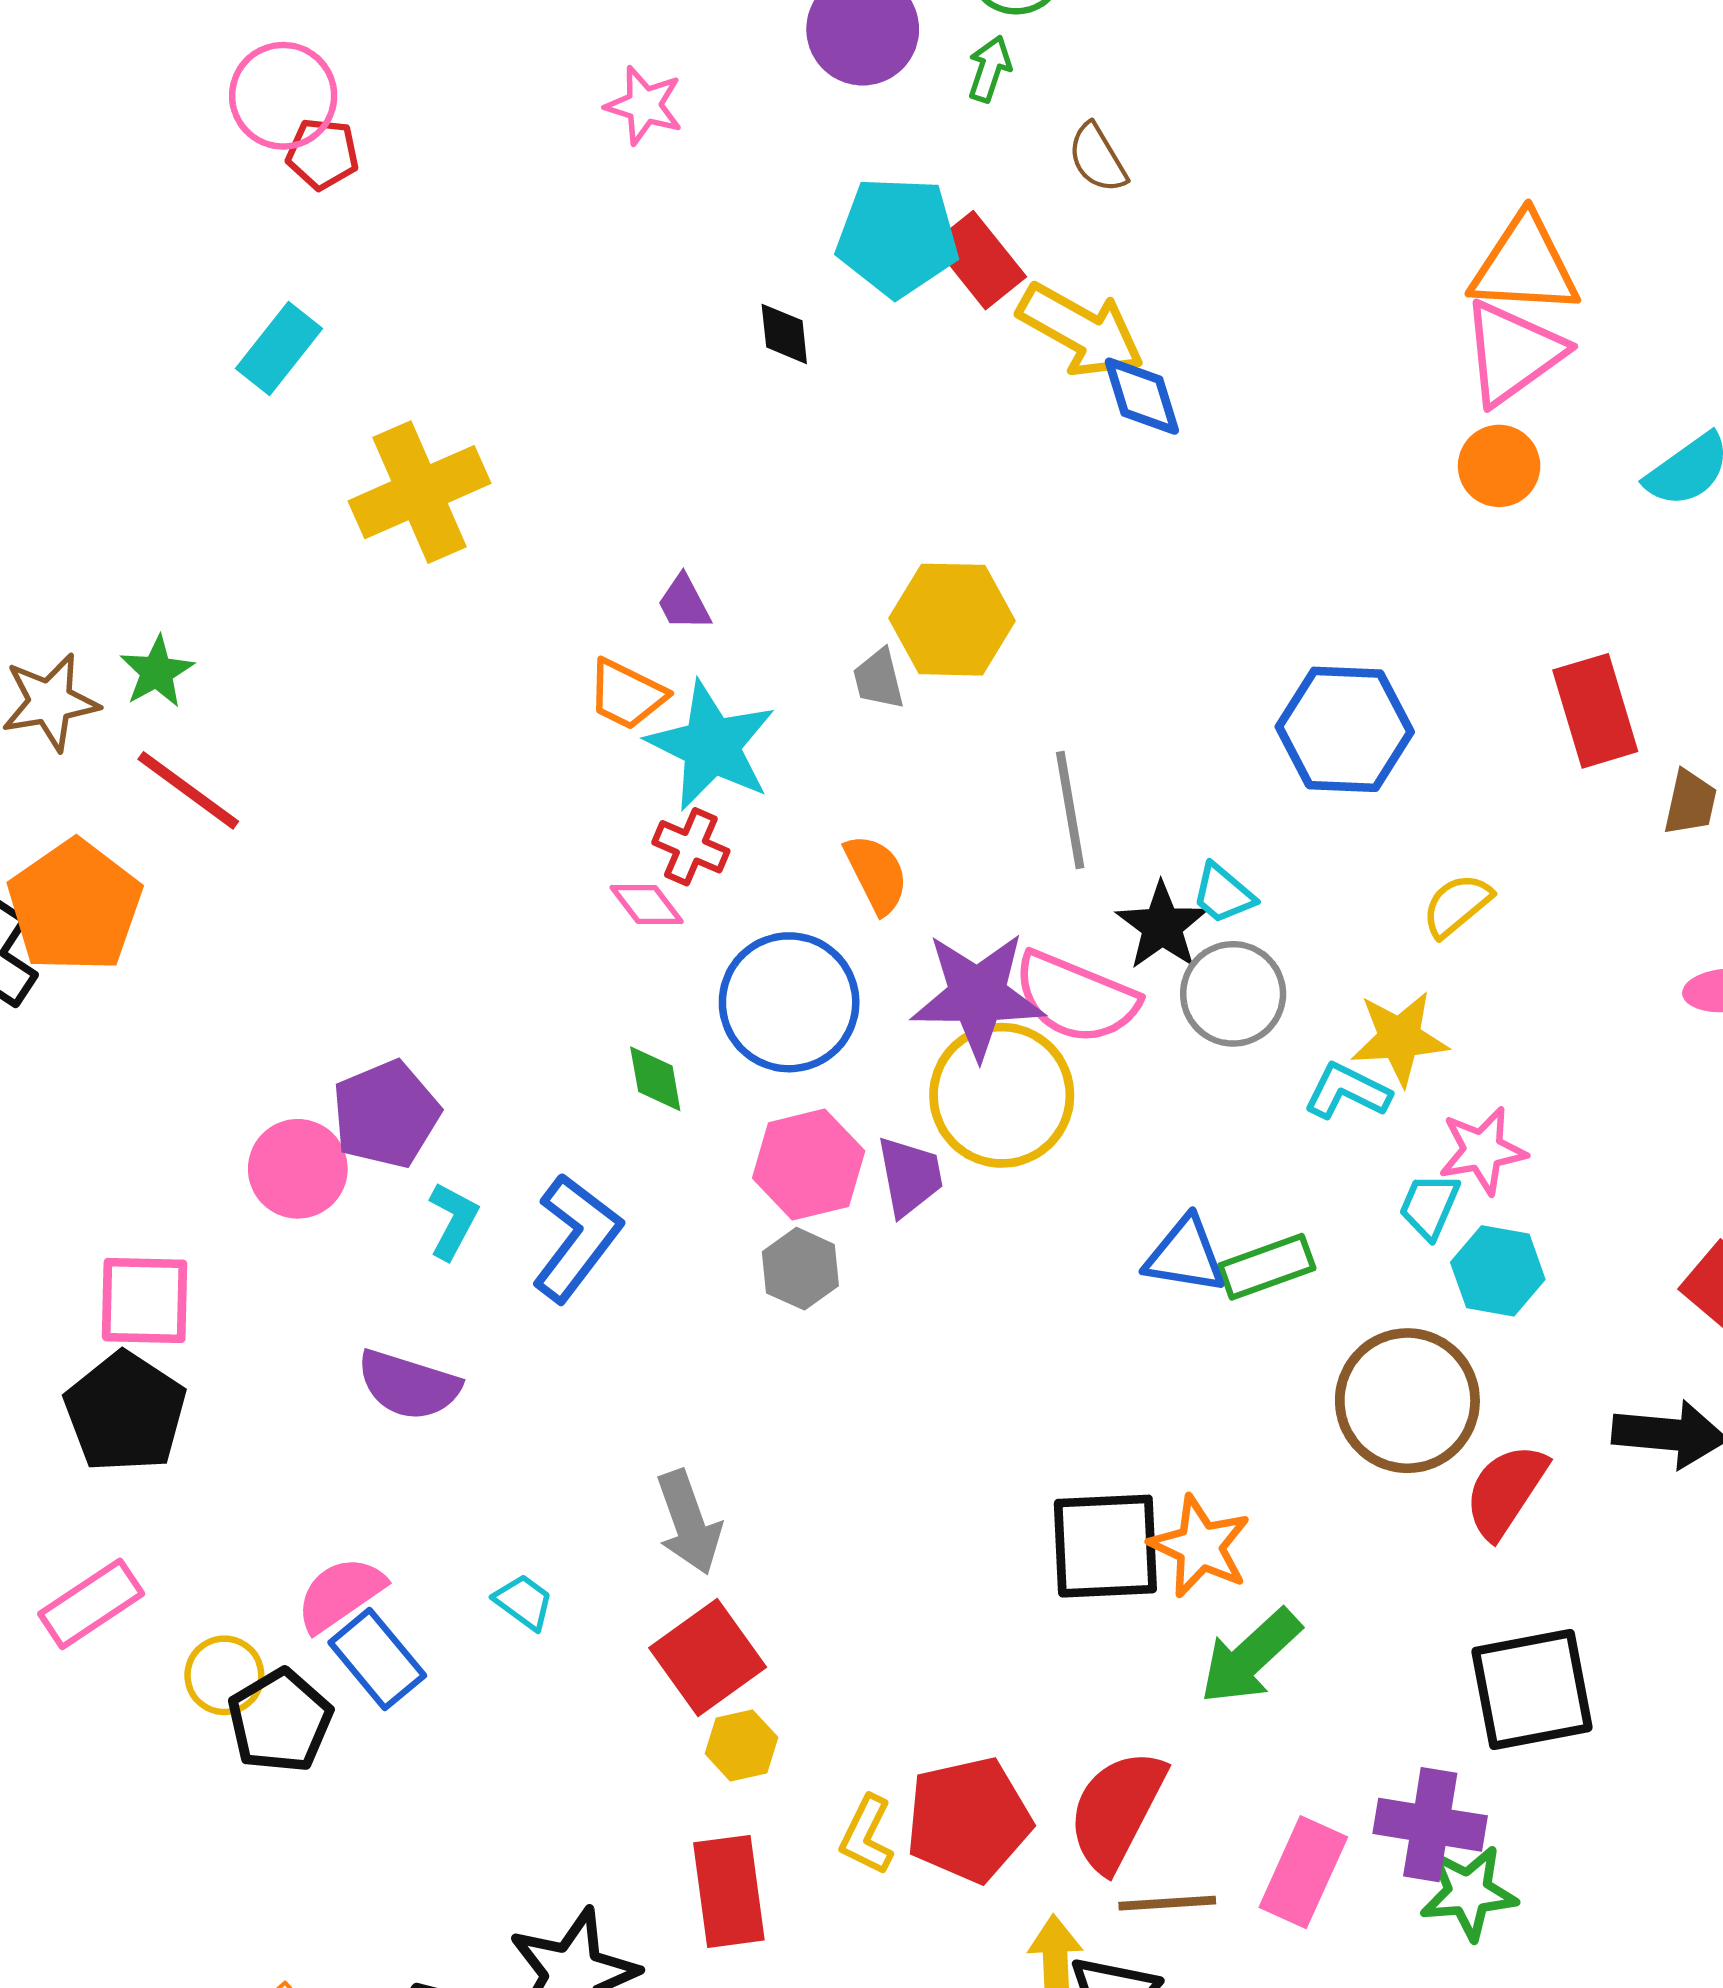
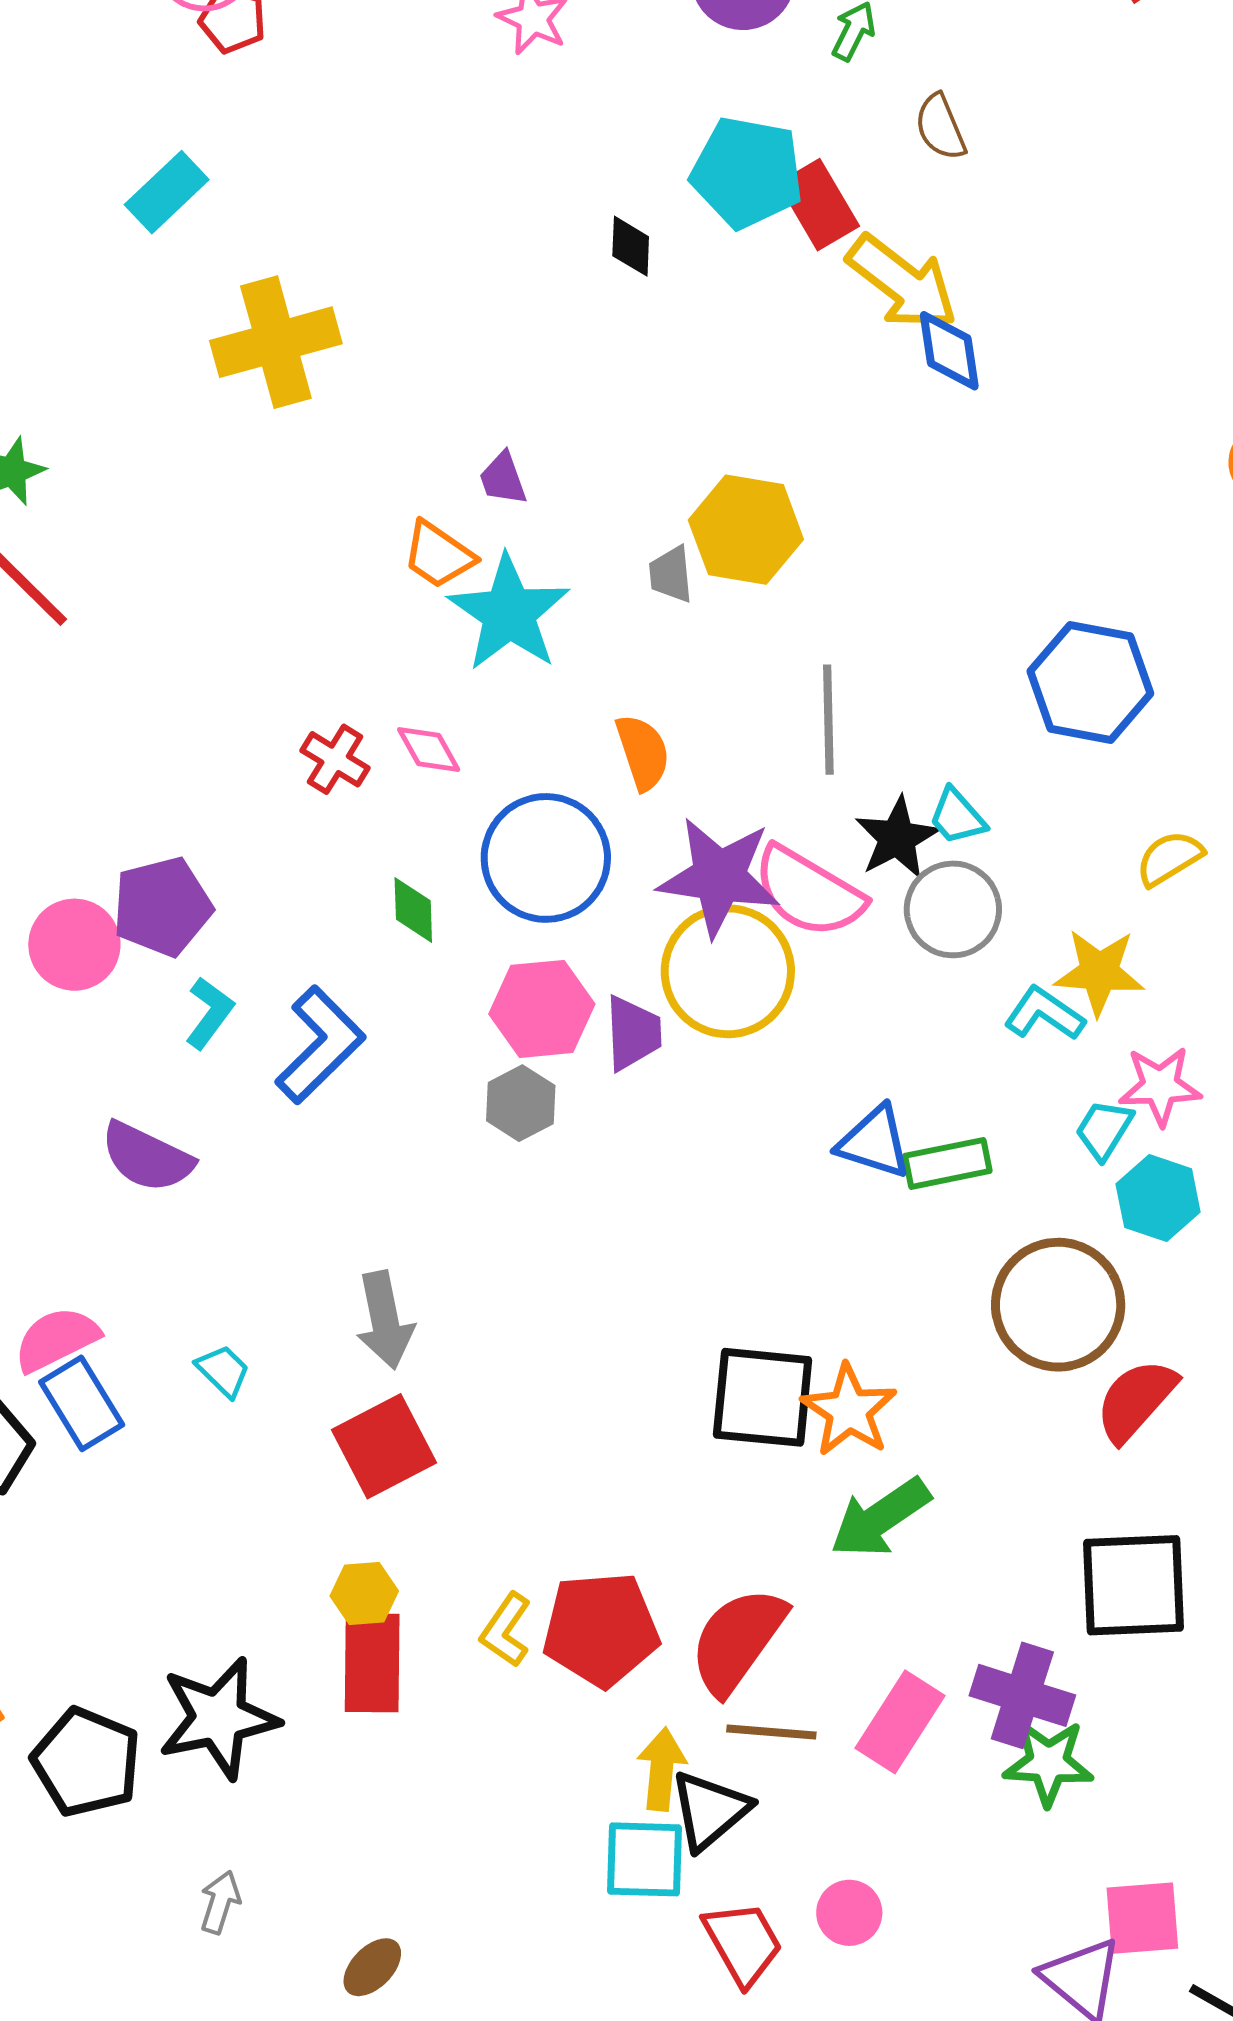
red cross: (691, 847) -> (335, 759), moved
yellow hexagon: (741, 1746) -> (364, 1593), moved

